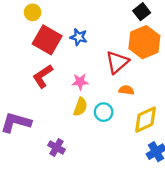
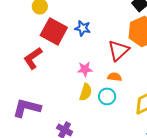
red L-shape: (43, 76) -> (33, 58), moved
orange semicircle: (126, 90) -> (115, 77), moved

